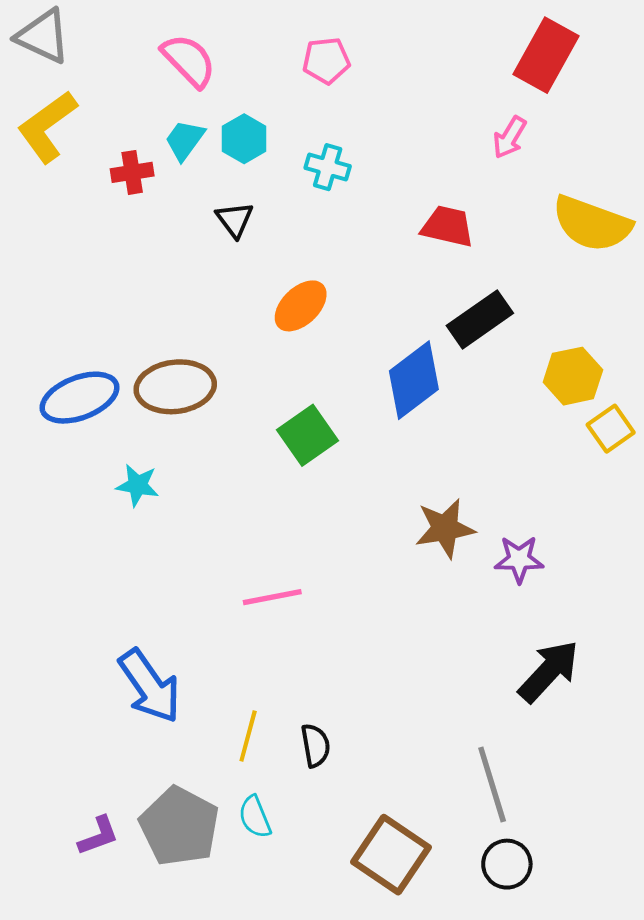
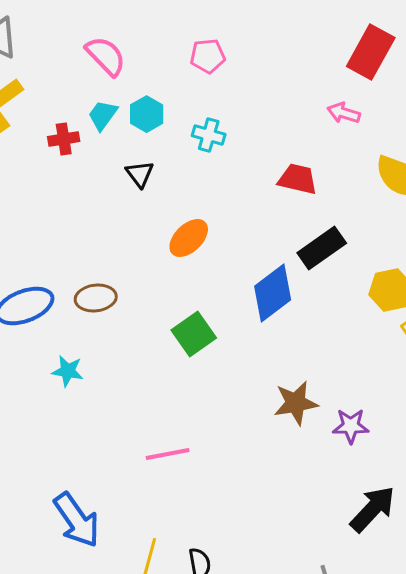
pink arrow: (510, 137) -> (344, 113), turned 76
brown ellipse: (175, 387) -> (96, 298), size x0.7

